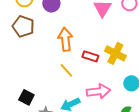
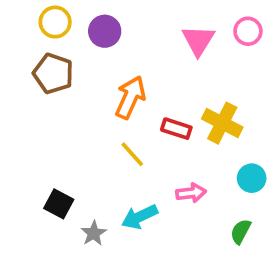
orange arrow: (65, 39) -> (130, 97), turned 30
pink arrow: (98, 91) -> (191, 193), size x0.7

